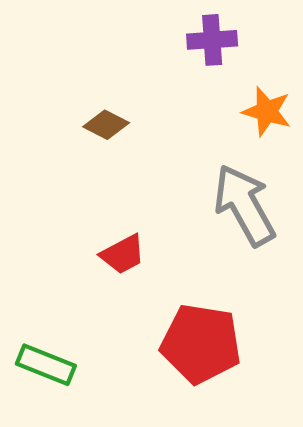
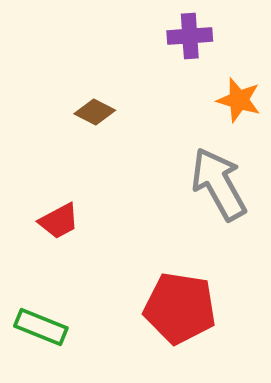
red trapezoid: (123, 254) -> (59, 221), moved

